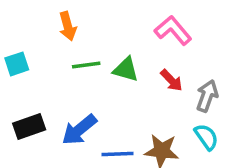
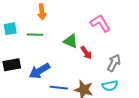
green line: (86, 65) -> (35, 35), moved
red arrow: (172, 80) -> (86, 53), moved
cyan semicircle: (206, 137) -> (110, 86), turned 105

